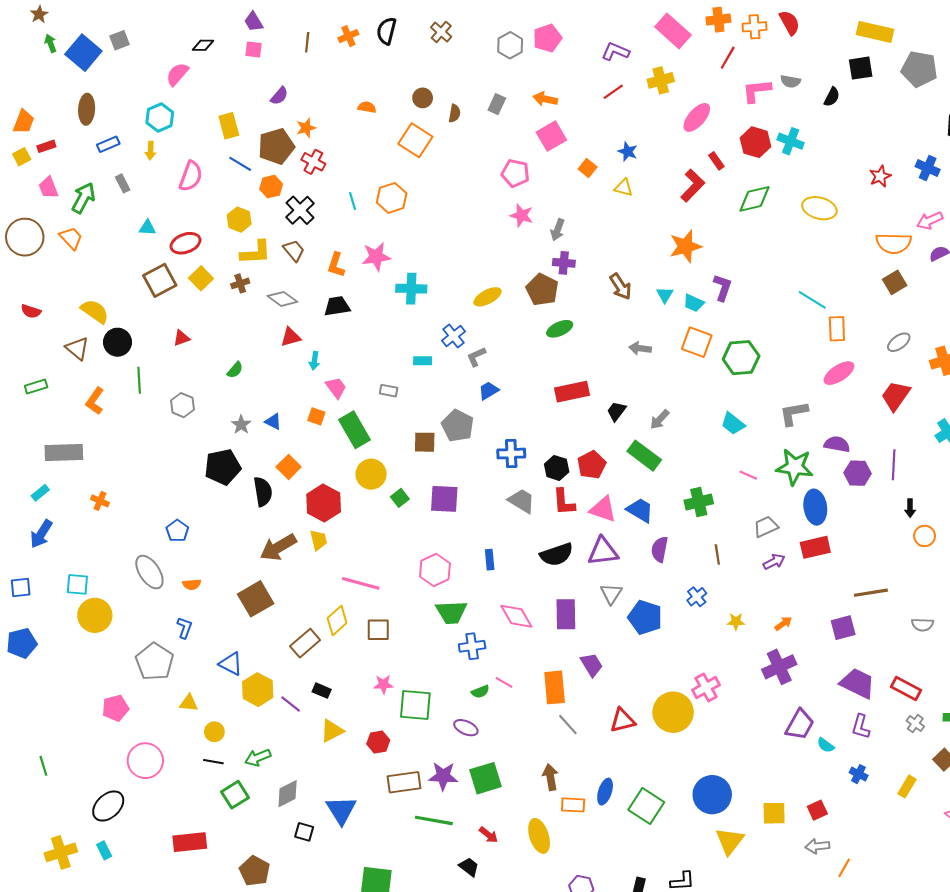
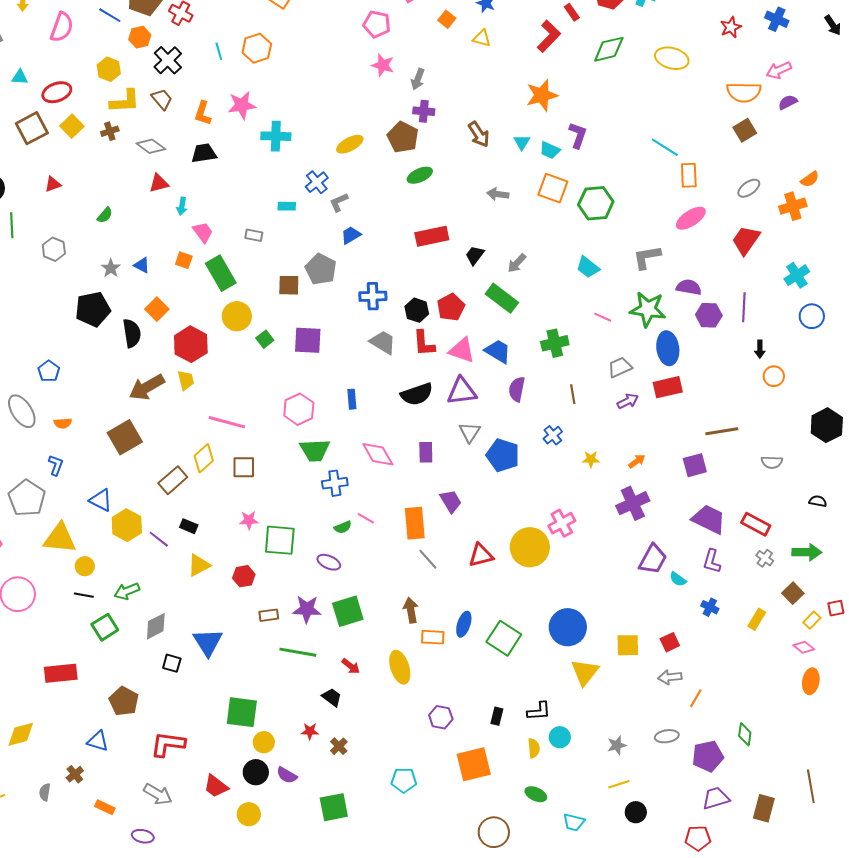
purple rectangle: (566, 614) -> (426, 452), size x0.7
yellow triangle: (189, 703) -> (60, 538), size x1.8
brown rectangle: (404, 782) -> (269, 615), size x0.6

